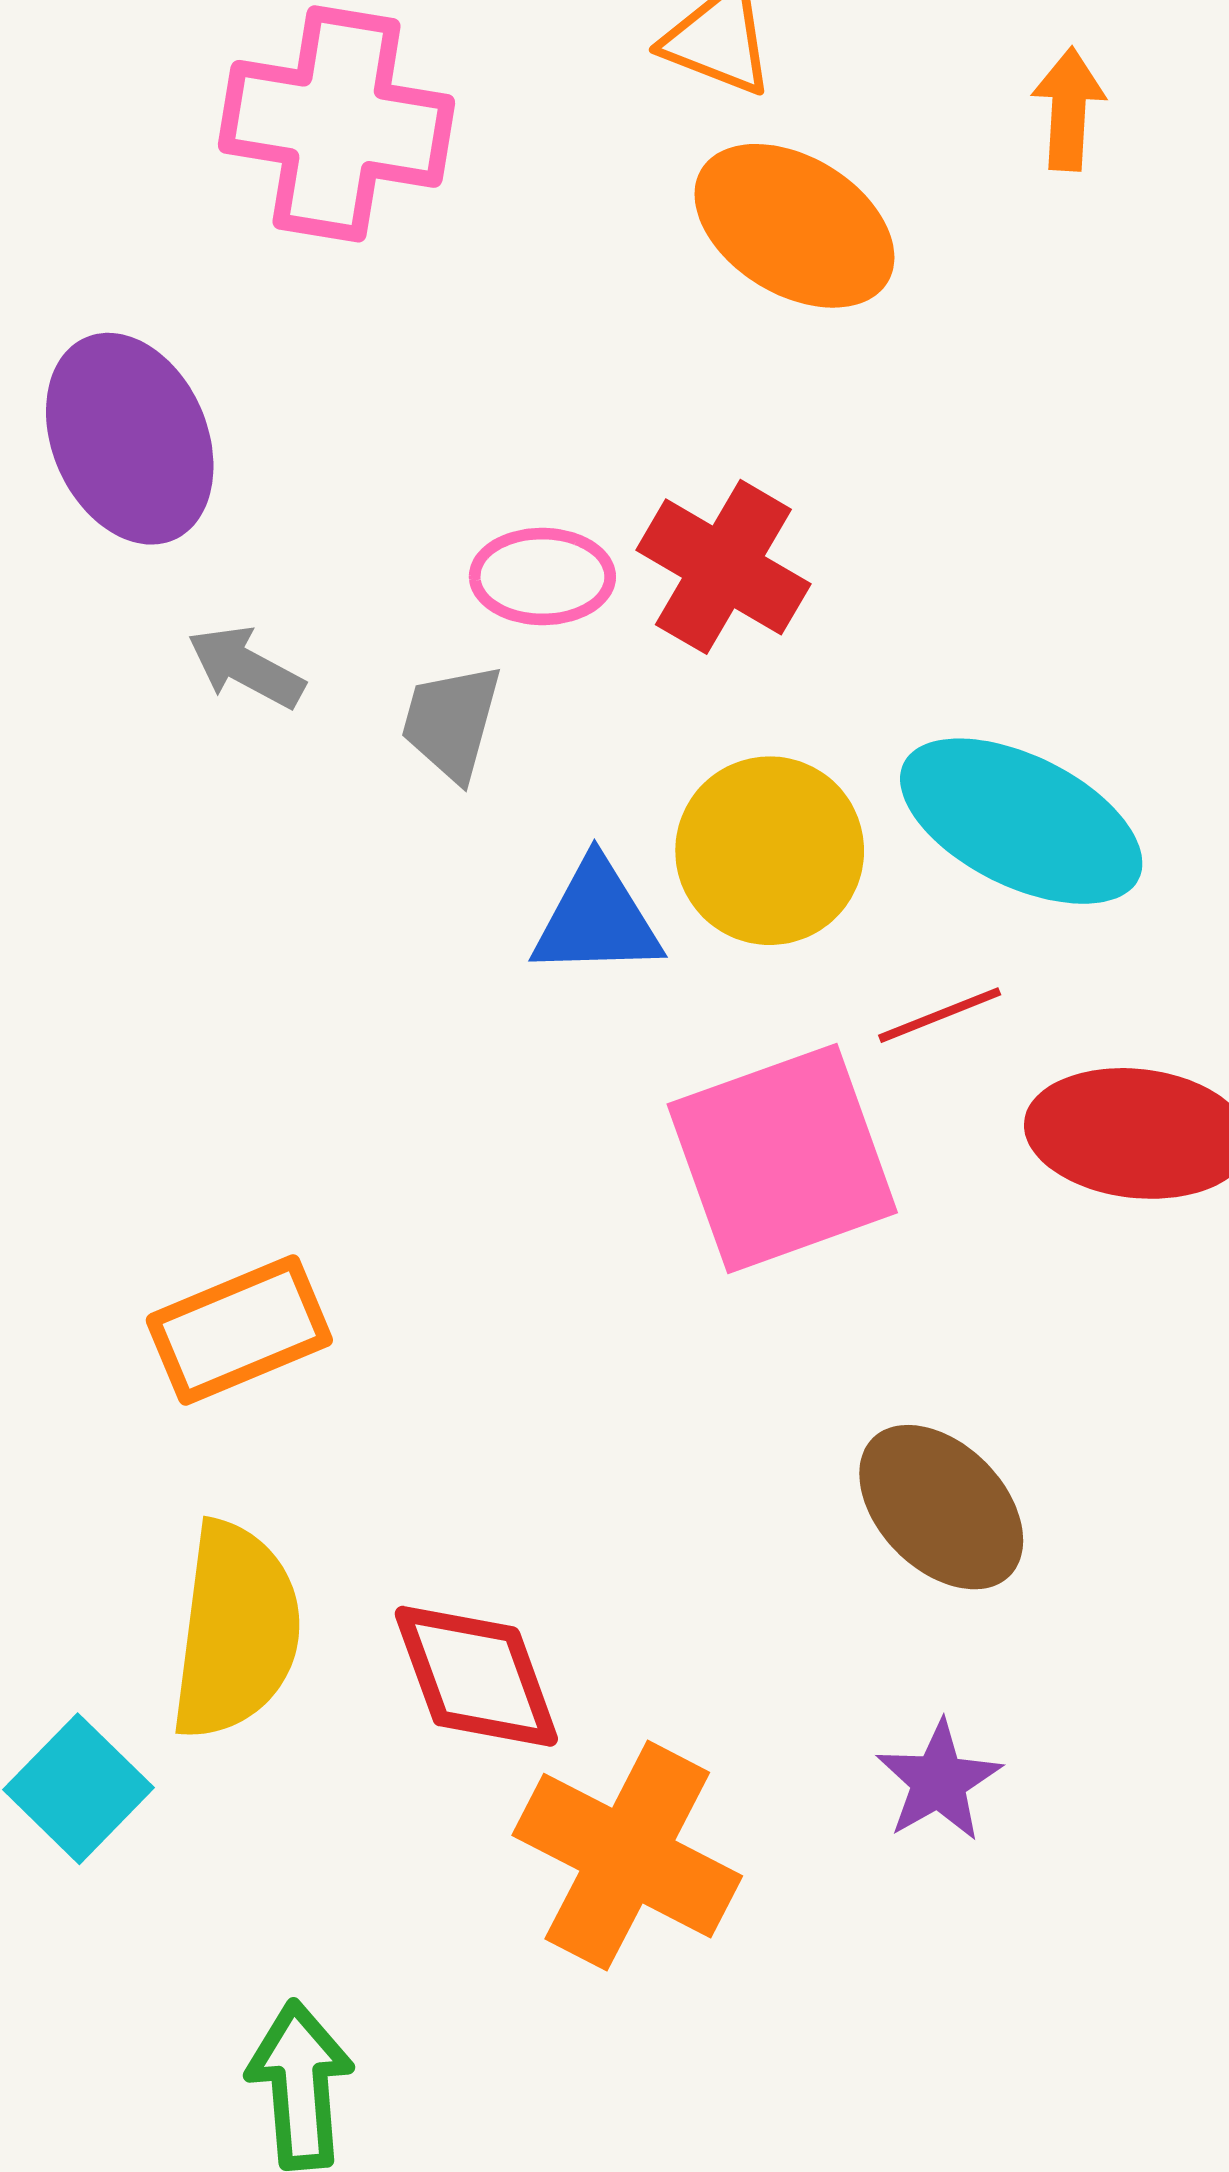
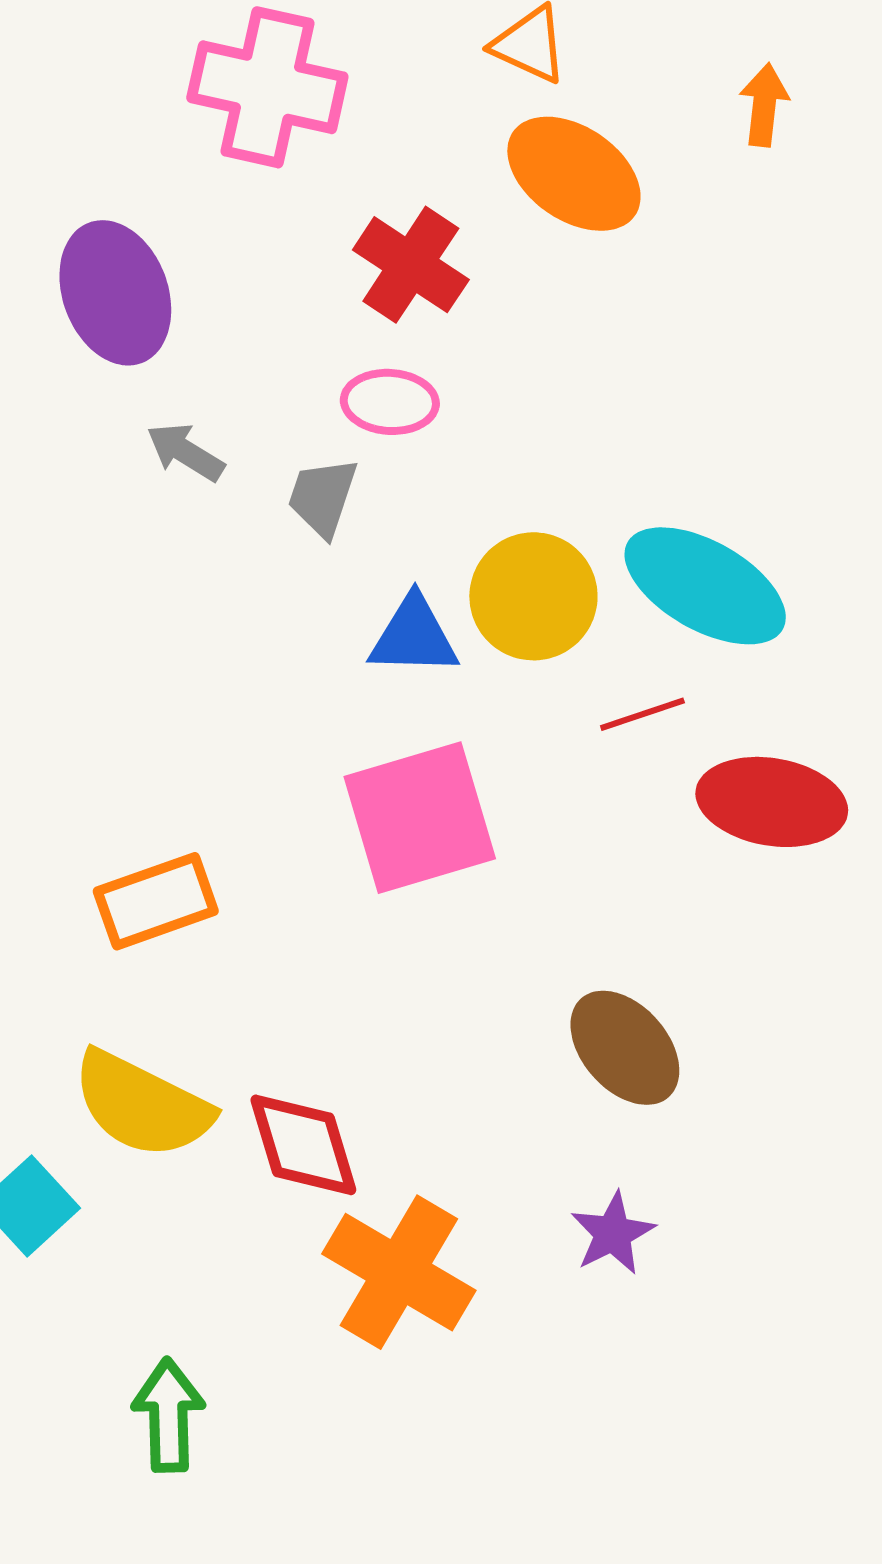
red cross: (723, 567) -> (411, 265), moved
pink square: (782, 1158) -> (420, 818), moved
yellow semicircle: (236, 1631) -> (142, 1105), turned 106

